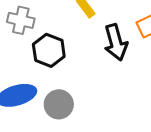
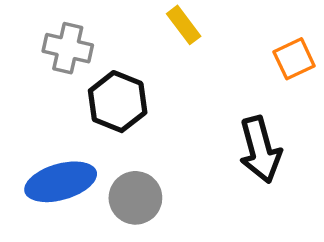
black arrow: (116, 42) -> (260, 150), moved

